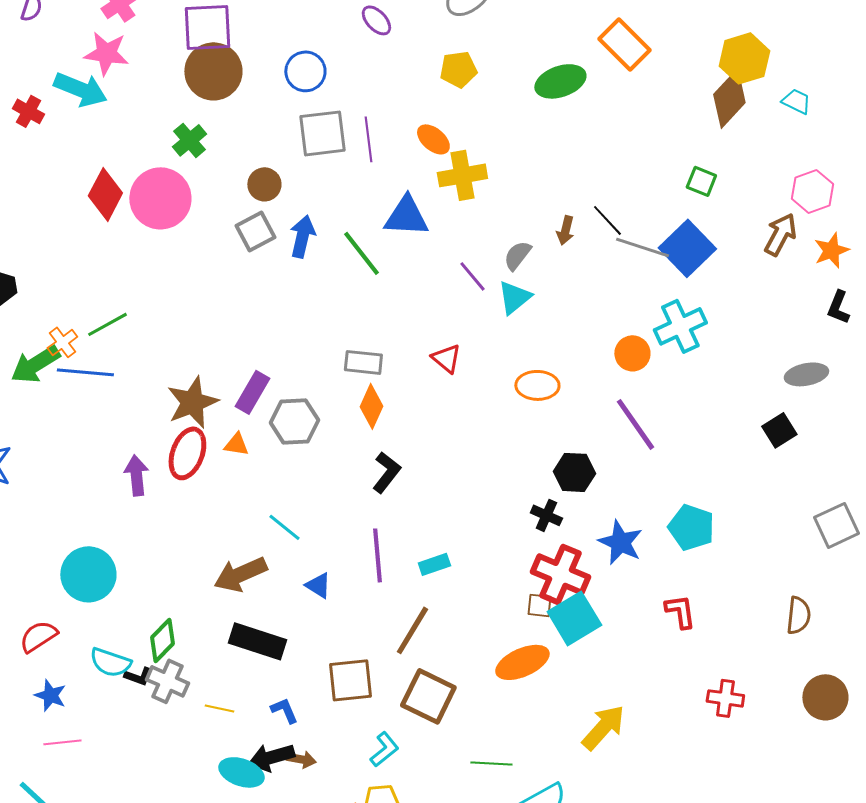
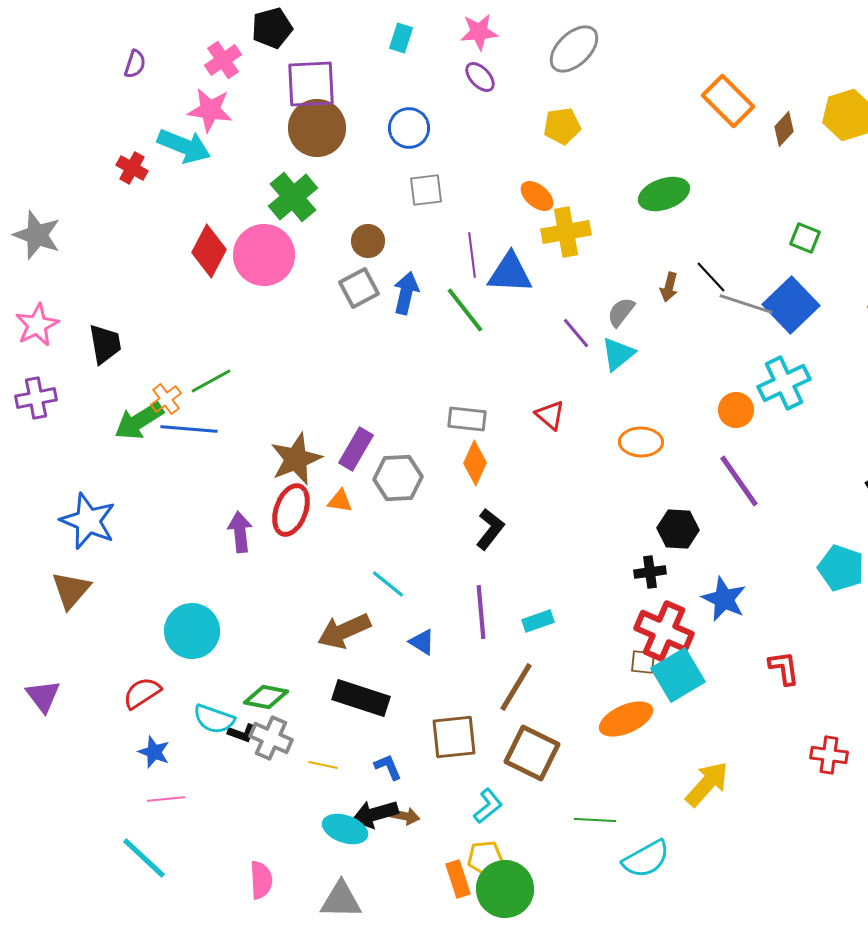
green ellipse: (560, 81) -> (664, 194), moved
brown diamond: (729, 98) -> (784, 129), moved, size x0.6
gray square: (322, 133) -> (426, 190), size x0.7
purple line: (368, 139) -> (472, 255), moved
green cross: (189, 140) -> (293, 197), size x1.4
black cross: (546, 515) -> (650, 572), turned -32
cyan pentagon: (691, 527) -> (841, 568), moved
green diamond: (162, 640) -> (266, 697), turned 57

